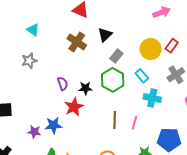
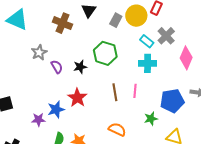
cyan triangle: (33, 30) -> (17, 20), size x1.6
gray rectangle: (116, 56) -> (116, 20), moved
gray star: (29, 61) -> (39, 52), moved
cyan rectangle: (142, 76) -> (147, 41), moved
red star: (74, 107) -> (77, 98), moved

